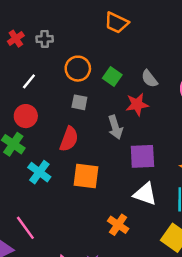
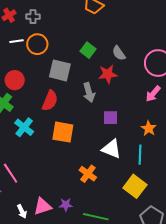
orange circle: (78, 69) -> (37, 44), moved
white line: (29, 81) -> (17, 41), moved, turned 40
gray square: (79, 102) -> (60, 70), size x1.6
purple square: (142, 156) -> (110, 118), size x0.7

